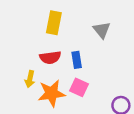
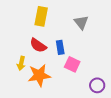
red semicircle: (50, 57) -> (38, 45), turned 42
pink square: (79, 87) -> (72, 64), moved

